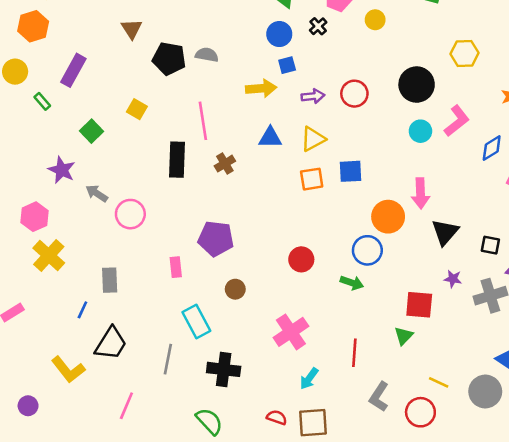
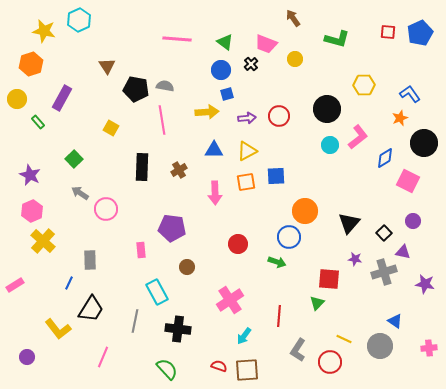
pink line: (203, 121) -> (162, 120), moved
green square: (91, 131) -> (74, 159), moved
purple star: (62, 170) -> (30, 175), moved
pink arrow: (420, 193) -> (215, 193), moved
black square: (490, 245) -> (384, 233), turned 35

